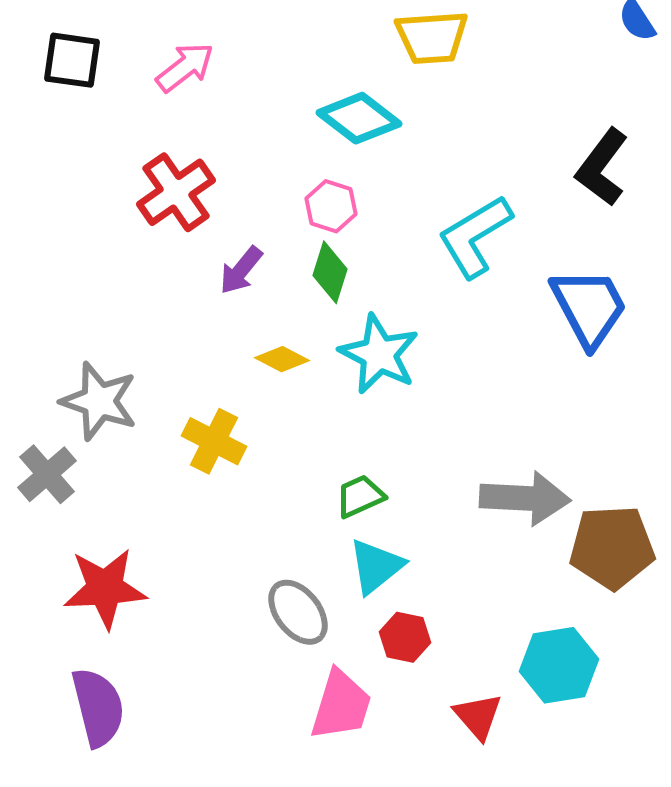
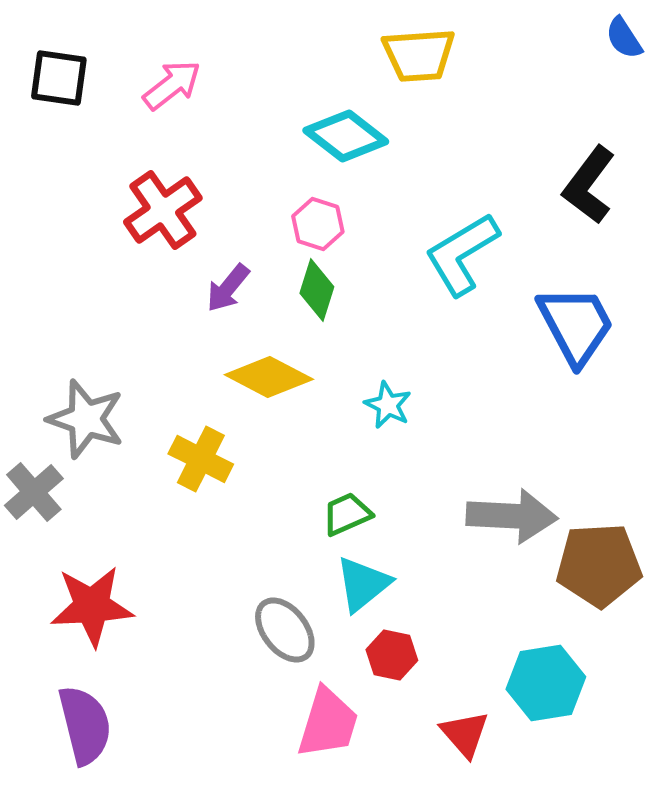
cyan star: (379, 354) -> (388, 405), moved, size x0.6
yellow diamond: (282, 359) -> (269, 377), size x1.6

